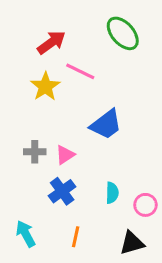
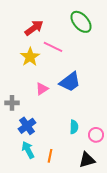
gray cross: (35, 152) -> (12, 103), moved
pink triangle: (65, 155) -> (42, 89), moved
blue cross: (62, 191) -> (27, 126), moved
cyan arrow: (26, 234) -> (28, 150), moved

